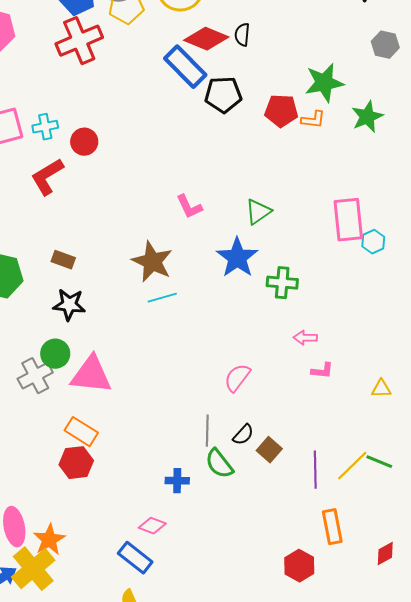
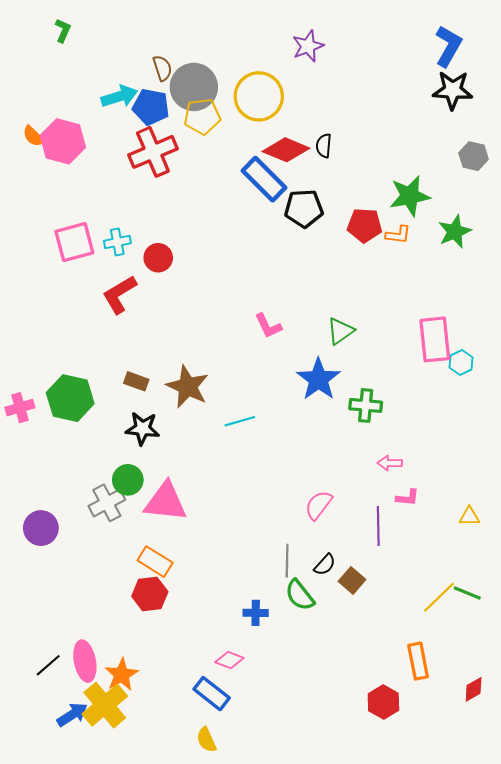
brown star: (152, 262) -> (188, 387), moved
purple line: (315, 470) -> (378, 526), moved

